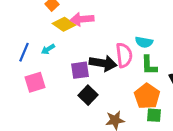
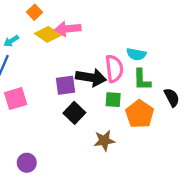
cyan arrow: (48, 49) -> (11, 41), moved
green square: (154, 115) -> (113, 100), moved

